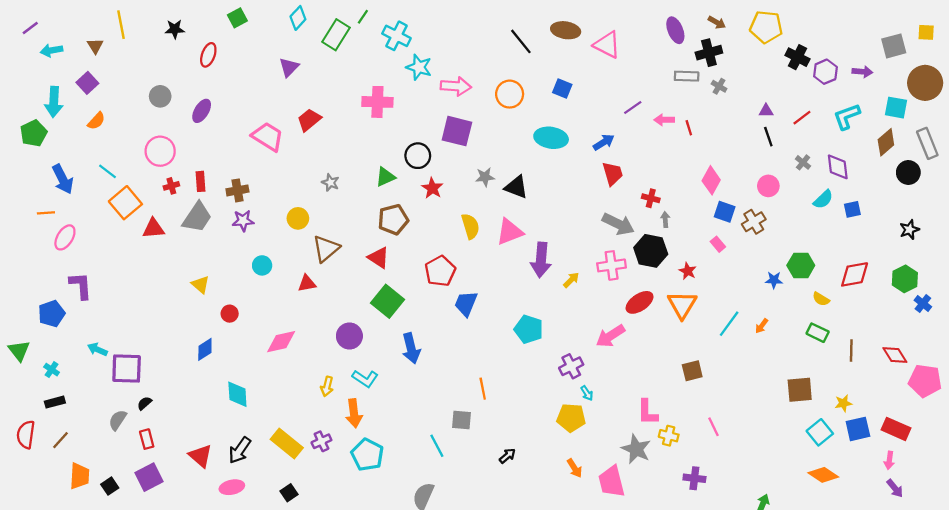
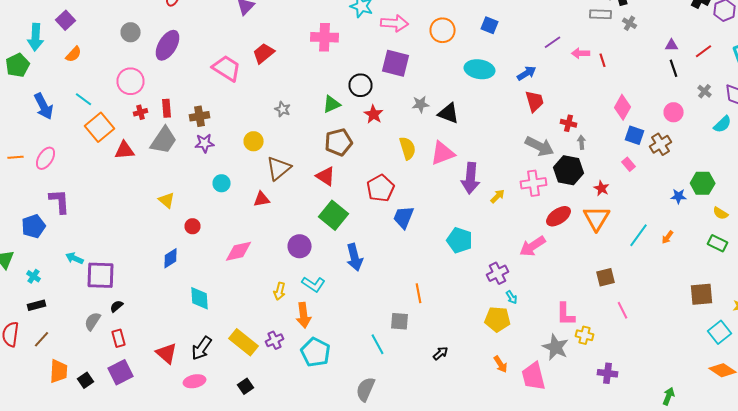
purple ellipse: (202, 111) -> (168, 45), size x1.4
orange line: (46, 213) -> (16, 157), moved
pink line: (713, 427) -> (622, 310), moved

